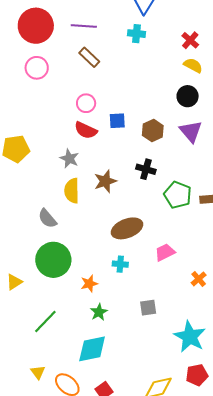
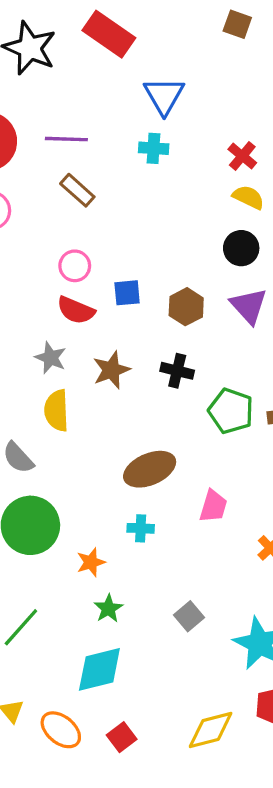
brown star: (105, 181) -> (111, 370), moved
pink trapezoid: (165, 252) -> (213, 506), turned 135
gray square: (148, 308) -> (189, 616), moved, turned -30

